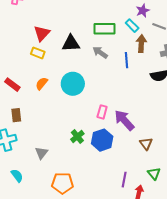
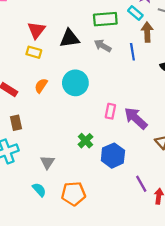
blue hexagon: (102, 140) -> (113, 156), moved
cyan semicircle: (17, 176) -> (39, 190), moved
purple line: (124, 180) -> (141, 184), turned -35

